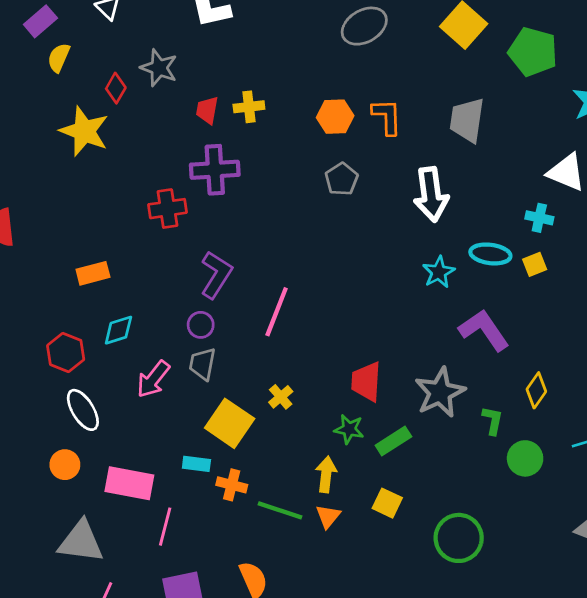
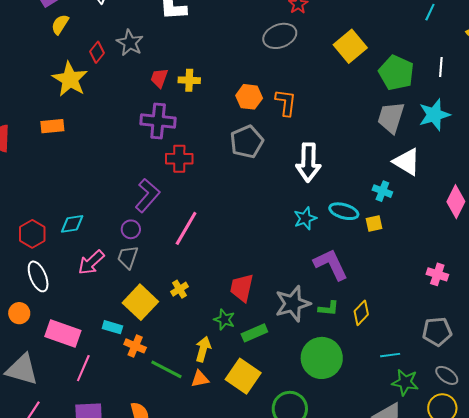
gray trapezoid: (467, 120) -> (391, 117), moved
gray pentagon: (342, 179) -> (247, 142), size x1.4
red cross: (167, 209) -> (179, 159), moved
orange rectangle: (93, 273) -> (52, 126), moved
green L-shape: (493, 420) -> (328, 308), moved, turned 75
green circle: (525, 458) -> (322, 358), moved, size x1.6
yellow square: (387, 503) -> (243, 376), size x1.6
orange triangle: (328, 516) -> (200, 379), turned 30

